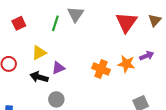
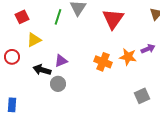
red triangle: (126, 22) -> (113, 19), moved
yellow triangle: (39, 53) -> (34, 40), moved
gray circle: (56, 99) -> (58, 84), moved

